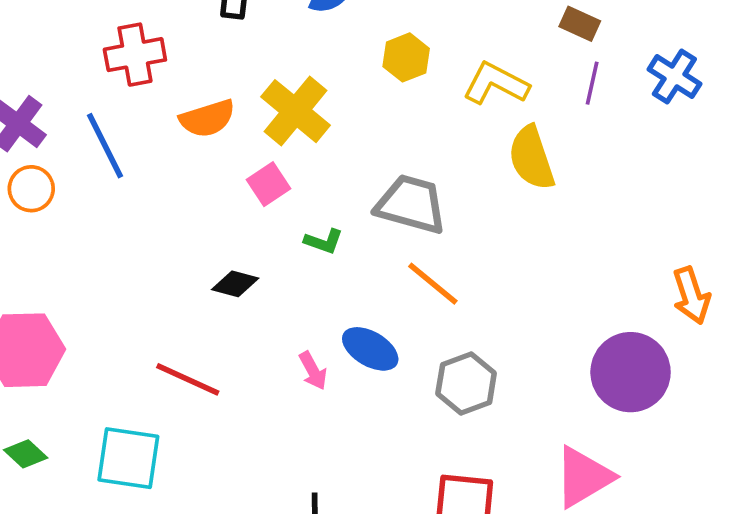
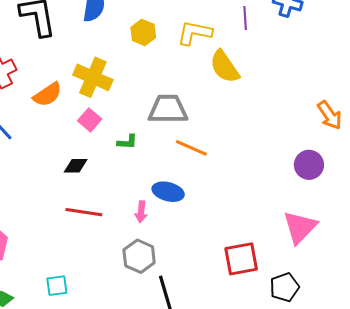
black diamond: (235, 284) -> (76, 166), moved
pink arrow: (313, 371) -> (141, 212), turned 50
purple circle: (631, 372) -> (309, 165), size x0.7
red line: (188, 379) -> (84, 212), moved
gray hexagon: (466, 383) -> (139, 256), moved
cyan square: (128, 458) -> (57, 286), size x0.6

